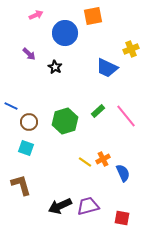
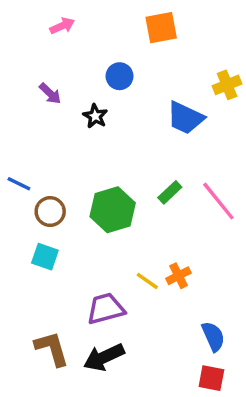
blue circle: (65, 33) -> (120, 76), moved, size x0.6
blue semicircle: (123, 173) -> (213, 336), moved
brown L-shape: (21, 185) -> (52, 349), moved
purple trapezoid: (88, 206) -> (106, 309), moved

